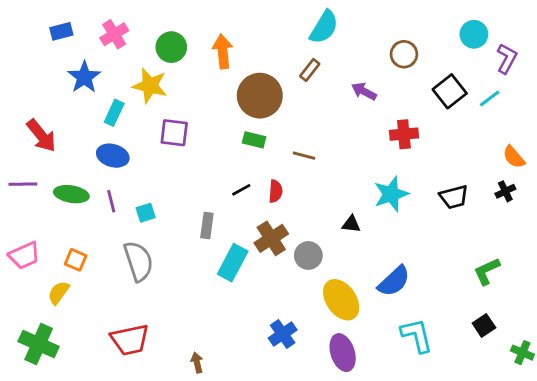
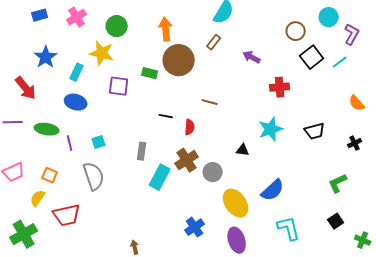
orange arrow: (223, 51) -> (166, 29), moved
brown circle: (404, 54) -> (296, 31), moved
blue star: (84, 77) -> (46, 57), moved
green rectangle: (254, 140) -> (150, 73), moved
black line: (241, 190) -> (166, 116), moved, turned 40
black cross: (505, 191) -> (355, 143), moved
purple line: (111, 201) -> (70, 143), moved
red trapezoid: (130, 340) -> (67, 215), moved
green cross: (39, 344) -> (24, 234), turned 36

